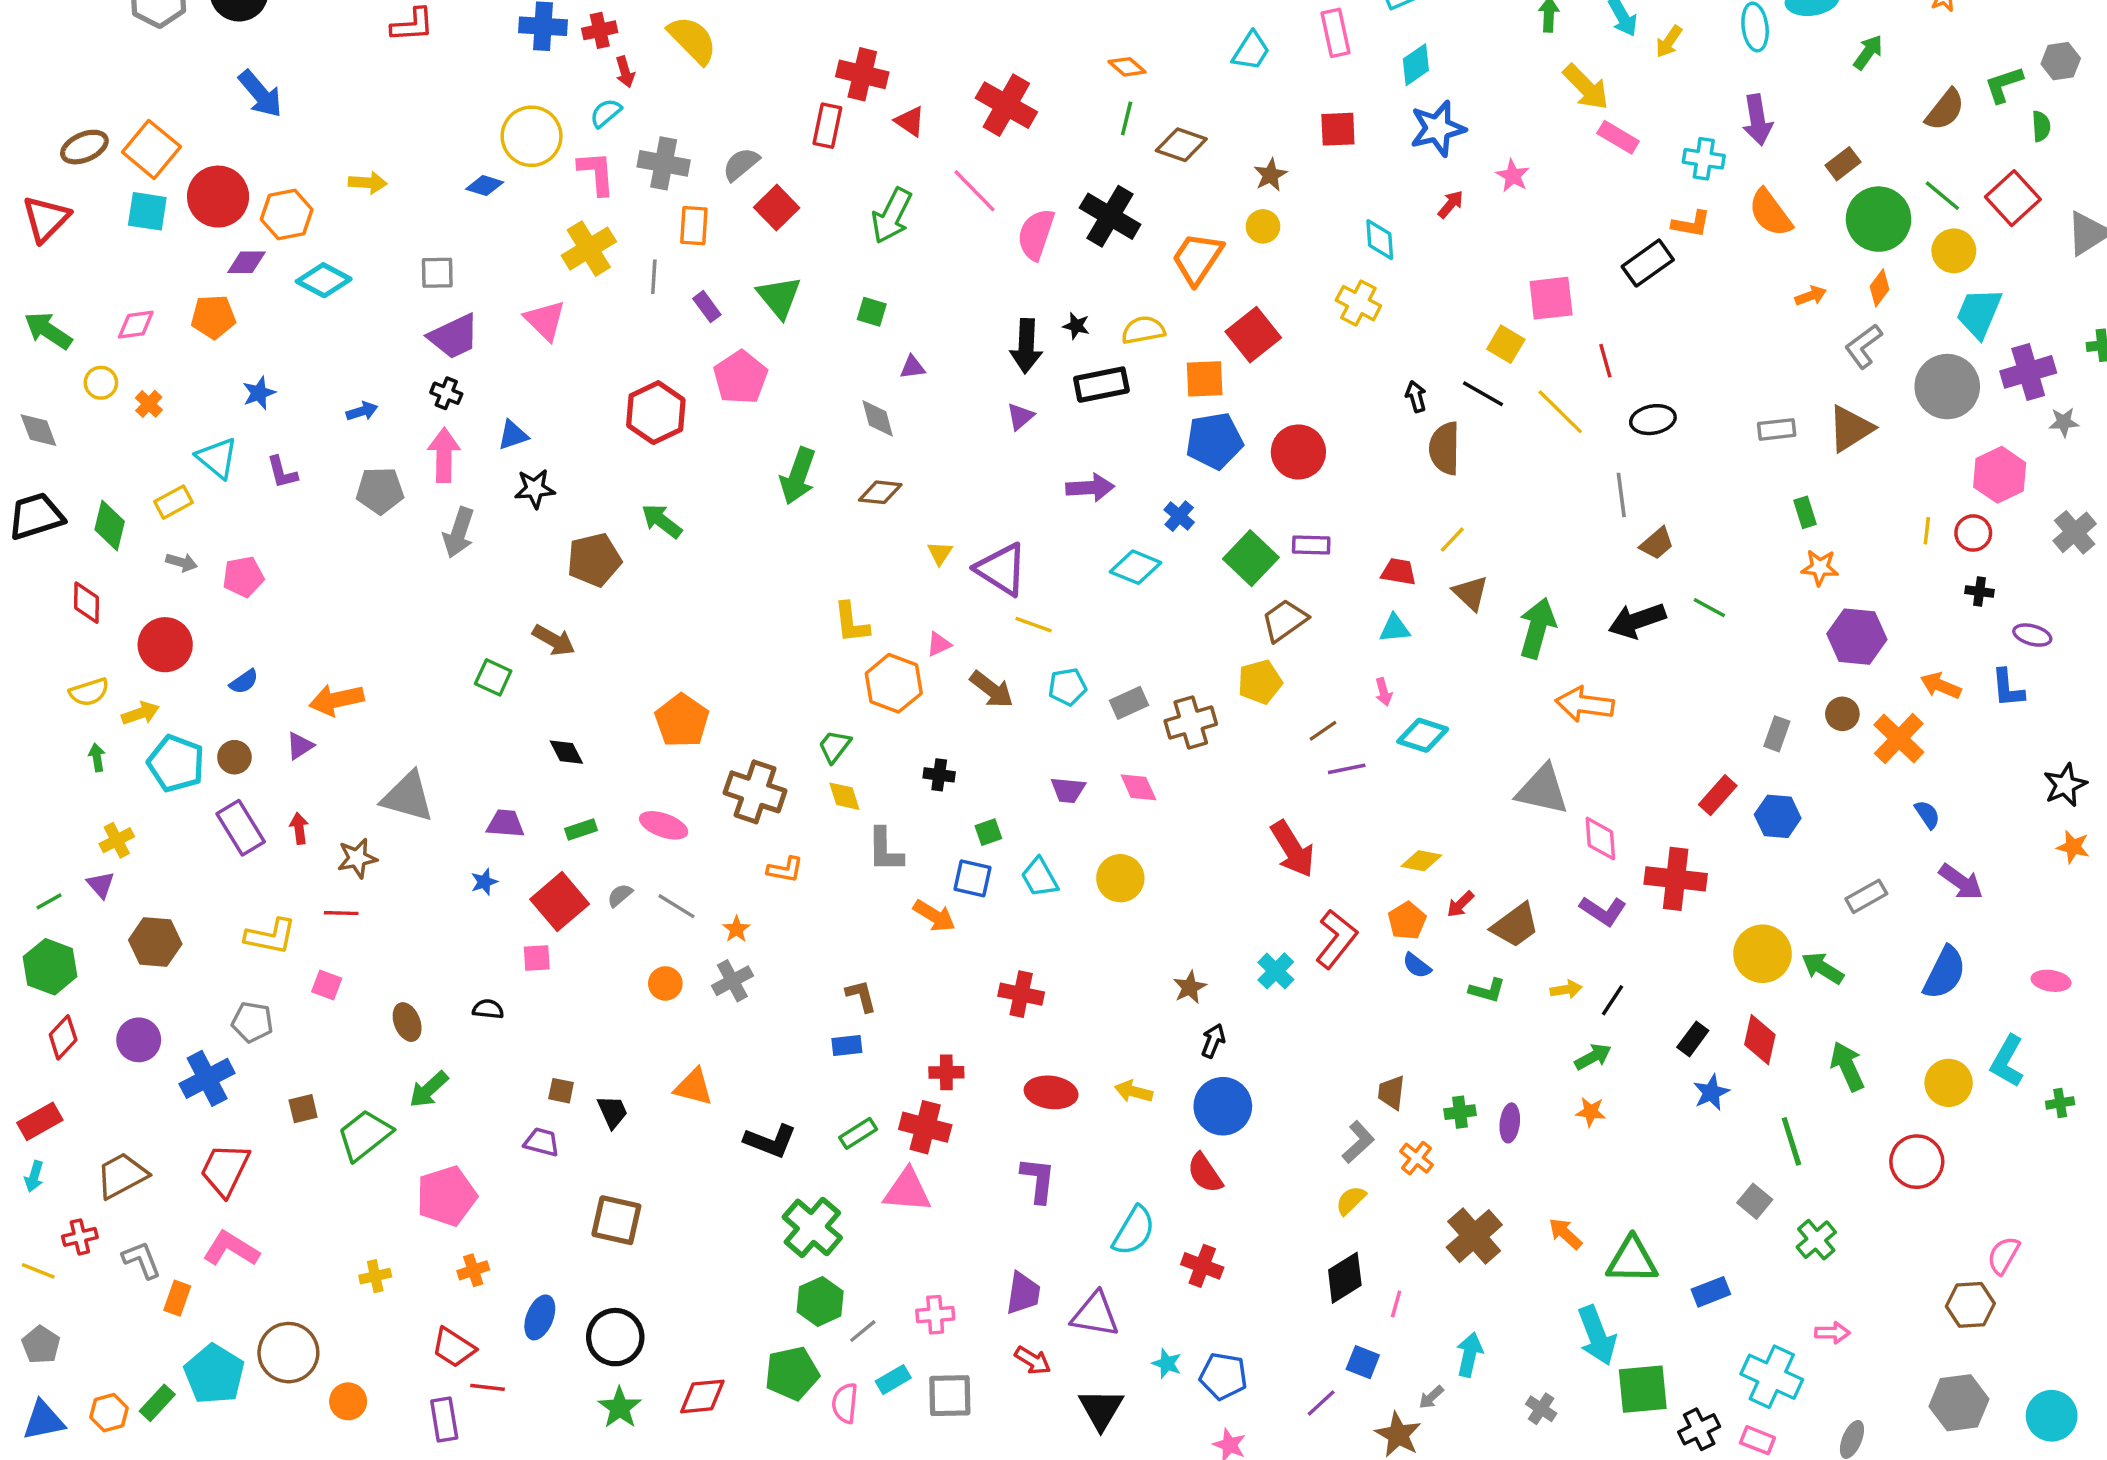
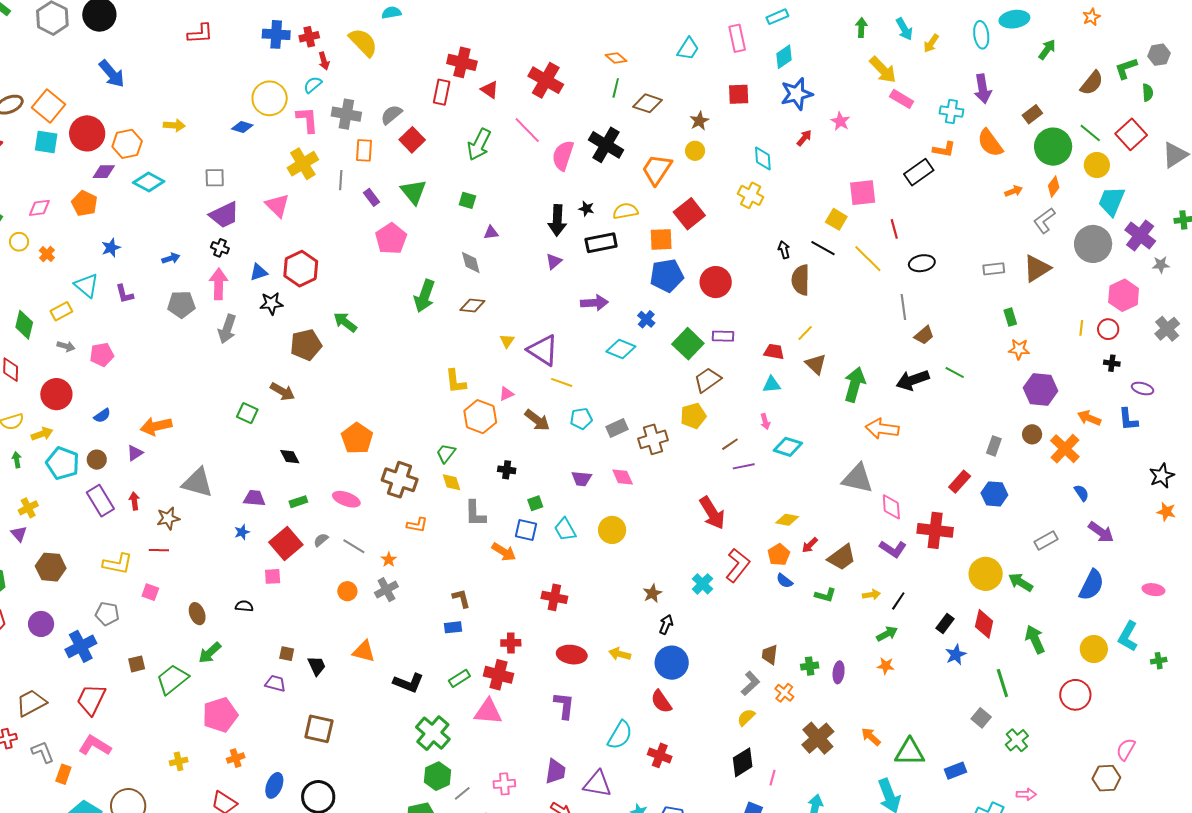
orange pentagon: (213, 317) -> (84, 203), turned 30
purple cross: (2028, 372) -> (1140, 235), turned -36
red hexagon: (656, 413) -> (301, 269), moved

